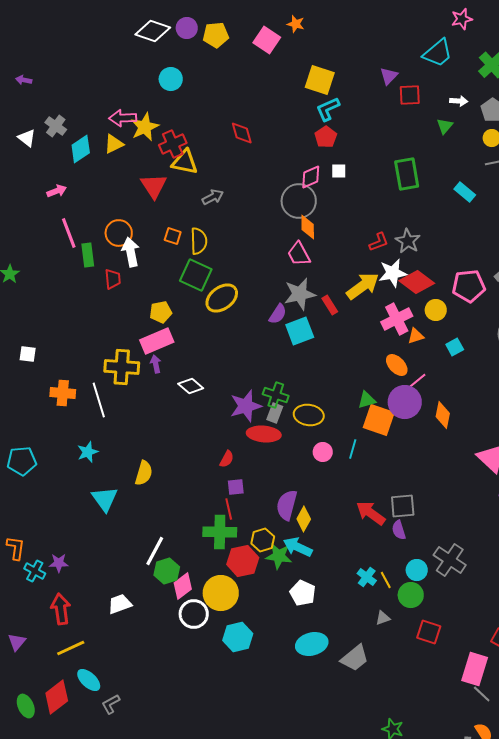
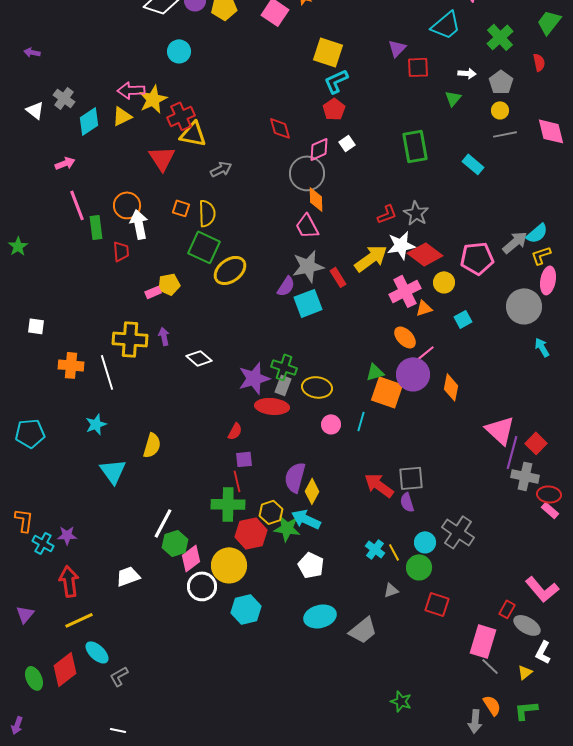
red diamond: (242, 133) -> (280, 128), moved
white square: (339, 171) -> (347, 143), turned -35
pink rectangle: (157, 341) -> (153, 292), moved, size x0.5

